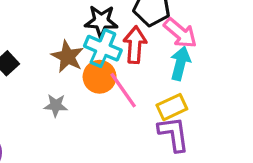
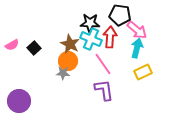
orange circle: (100, 77) -> (68, 61), moved
yellow rectangle: (172, 107) -> (143, 72), moved
purple L-shape: (174, 134) -> (104, 90), moved

